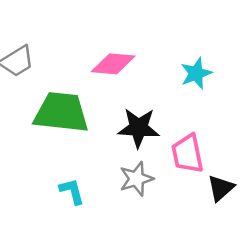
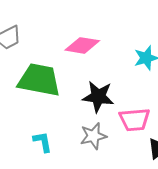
pink trapezoid: (187, 154) -> (134, 120), turned -88

